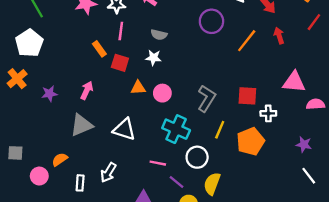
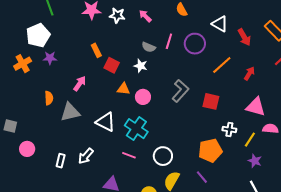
pink line: (121, 31) -> (169, 41), moved
red arrow: (279, 36) -> (249, 73), moved, turned 40
purple star: (49, 94) -> (50, 58), moved
red square: (247, 96) -> (211, 101), moved
gray L-shape: (207, 98) -> (180, 91), moved
cyan cross: (176, 129) -> (136, 129), moved
yellow line: (220, 130) -> (250, 140), moved
orange semicircle: (60, 159) -> (49, 98), moved, turned 112
purple line: (176, 182) -> (202, 177), moved

